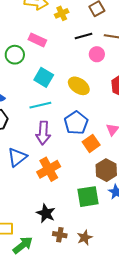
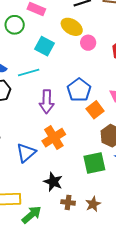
pink circle: (97, 54) -> (88, 43), moved
yellow ellipse: (79, 86) -> (72, 27), moved
cyan line: (40, 105) -> (29, 73), moved
blue triangle: (17, 157) -> (26, 153), moved

